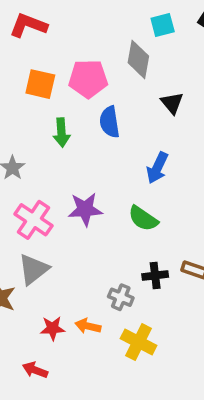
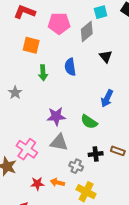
gray diamond: (138, 59) -> (87, 32), turned 40
pink pentagon: (88, 79) -> (59, 23), moved
blue arrow: (157, 168) -> (107, 98), moved
pink cross: (34, 220) -> (27, 149), moved
gray triangle: (33, 269) -> (59, 142), moved, turned 48

